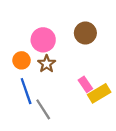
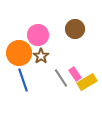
orange circle: (22, 60) -> (19, 53), size x1.6
gray line: (43, 109) -> (61, 78), moved

